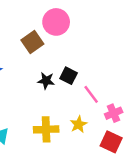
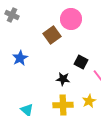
black star: (46, 81) -> (63, 79), moved

